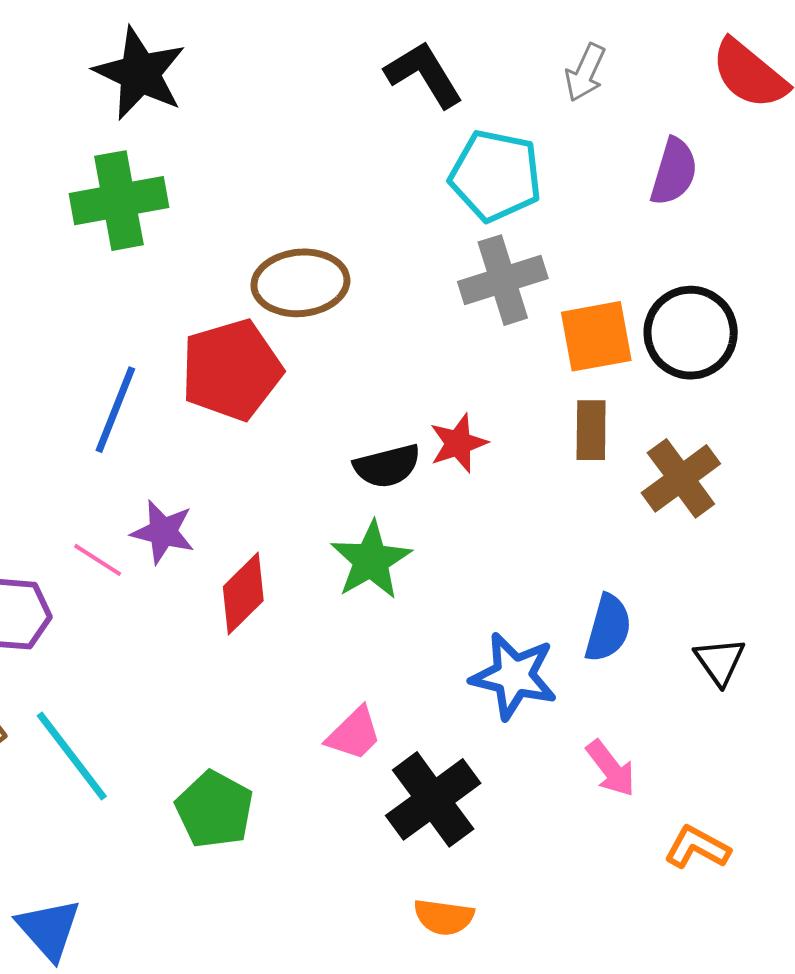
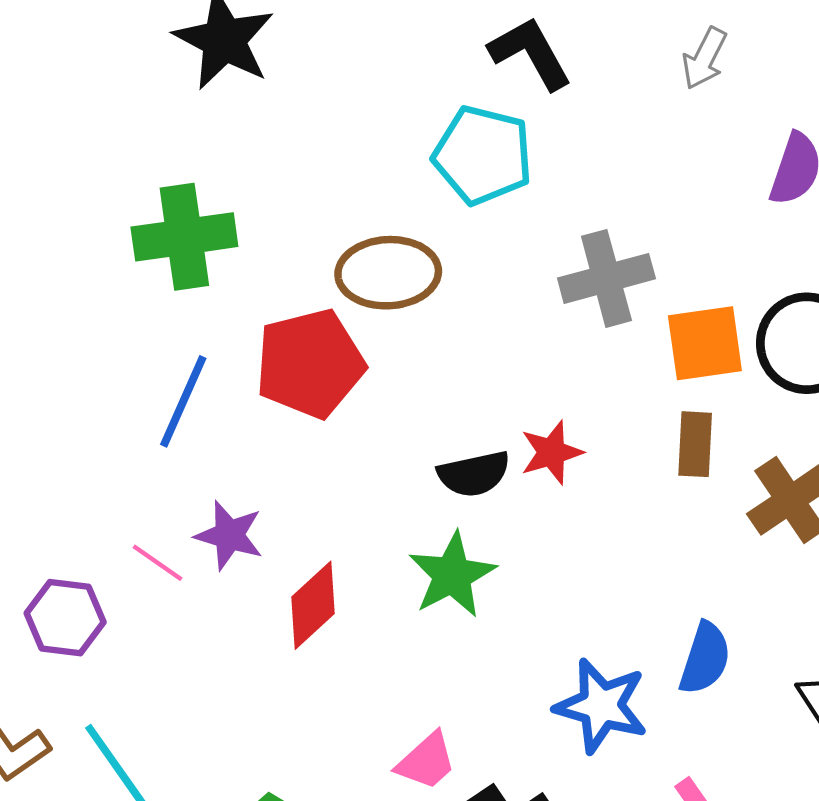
cyan pentagon: (495, 176) -> (483, 155), moved
green cross: (119, 201) -> (184, 237), moved

